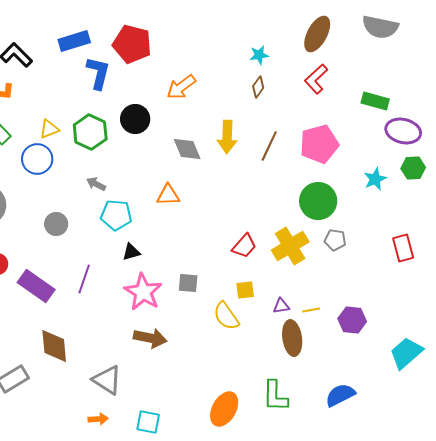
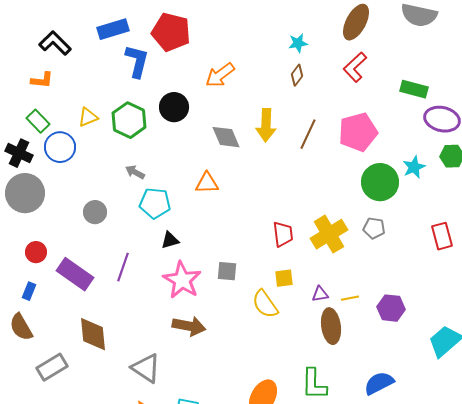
blue circle: (37, 159) -> (60, 147), moved
green circle: (318, 201) -> (380, 182), moved
red trapezoid: (244, 246) -> (283, 234), turned -48

